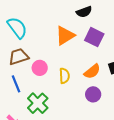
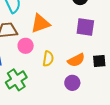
orange triangle: (65, 36) -> (40, 23), moved
purple square: (94, 37) -> (85, 27), turned -30

